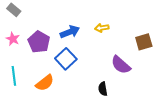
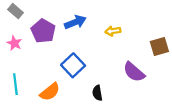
blue arrow: (70, 32) -> (75, 22), moved
purple pentagon: (39, 42) -> (43, 31), moved
black semicircle: (103, 89) -> (97, 93), moved

